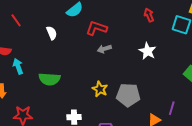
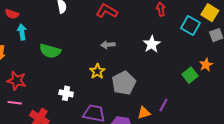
gray arrow: (104, 49) -> (108, 45), moved
gray pentagon: (128, 95) -> (124, 83), turned 30

